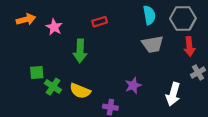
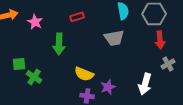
gray trapezoid: (153, 44) -> (114, 38), moved
purple star: (133, 85) -> (108, 87), moved
yellow semicircle: (80, 91) -> (84, 74), moved

